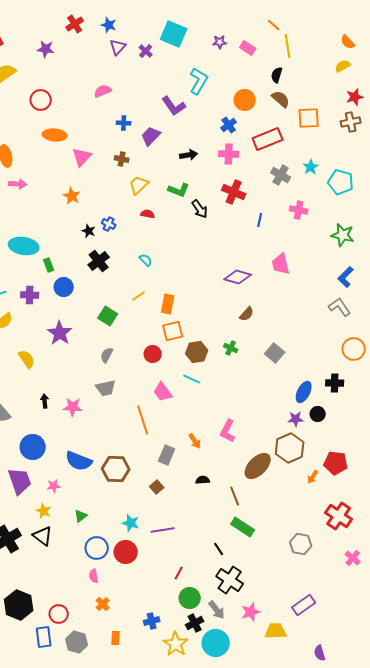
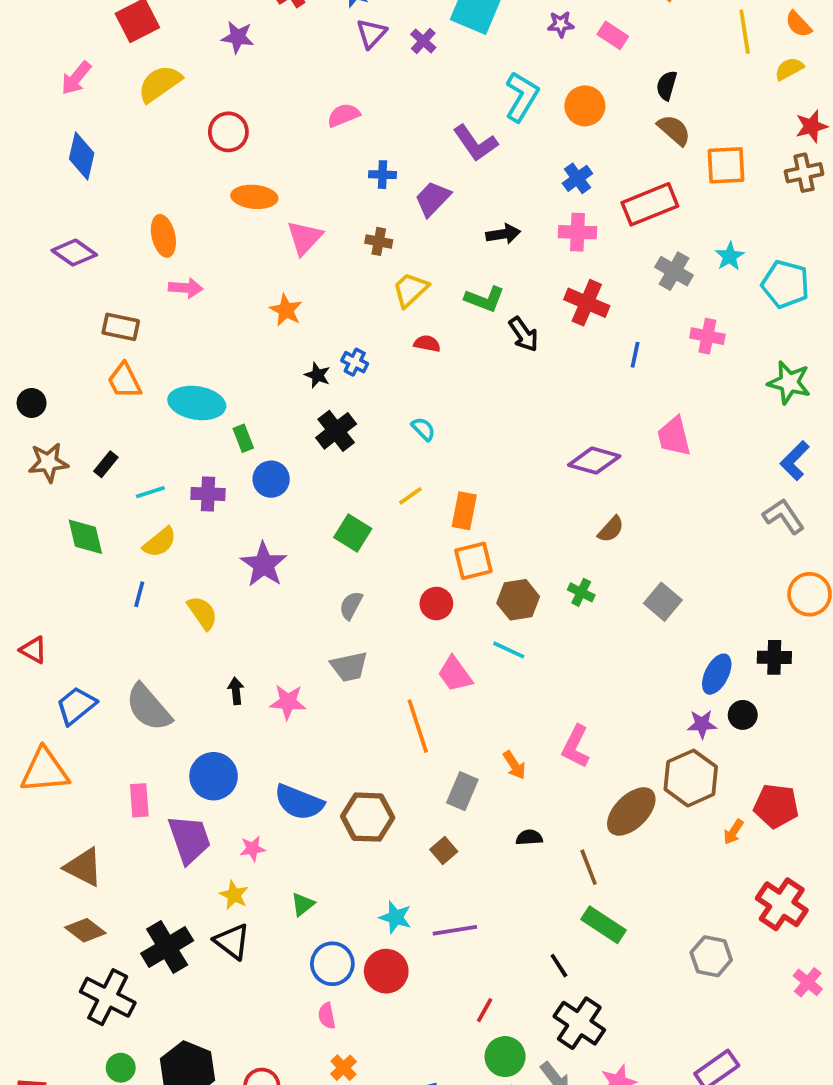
yellow line: (288, 46) -> (745, 32), moved
orange circle: (245, 100) -> (585, 106), moved

